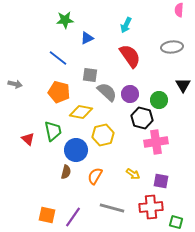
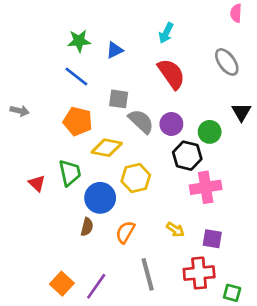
green star: (65, 20) -> (79, 41), moved
gray ellipse: (172, 47) -> (227, 62), turned 60
gray line: (112, 208) -> (148, 274), turned 60
orange square: (47, 215) -> (62, 284), turned 30

